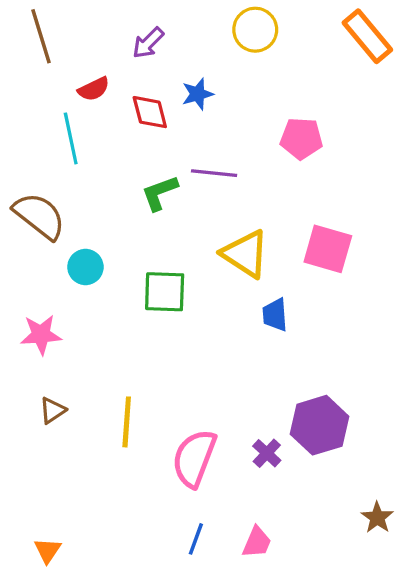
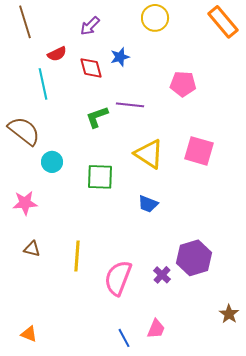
blue trapezoid: (275, 315) -> (148, 204), moved, turned -65
brown triangle: (53, 410) -> (32, 249), turned 48
blue line: (196, 539) -> (124, 338), moved, turned -48
orange triangle: (48, 550) -> (29, 334), turned -42

